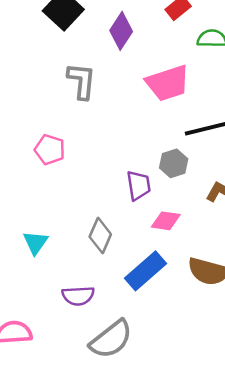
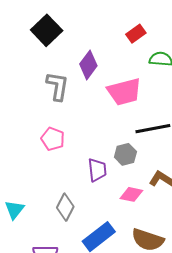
purple diamond: (121, 31) -> (88, 65), moved
pink pentagon: (50, 150) -> (53, 139), moved
pink diamond: (166, 221) -> (131, 194), moved

